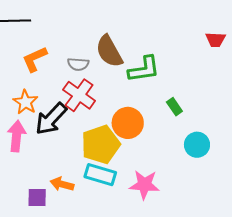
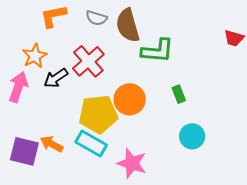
gray semicircle: (78, 64) -> (96, 18), moved
black arrow: (51, 119) -> (56, 78), size x0.7
purple square: (37, 197) -> (24, 151), size x1.4

